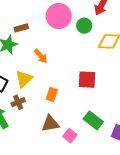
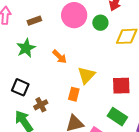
brown rectangle: (21, 28) -> (34, 21), moved
yellow triangle: (24, 79) -> (86, 75), moved
red square: (87, 80) -> (121, 86), moved

